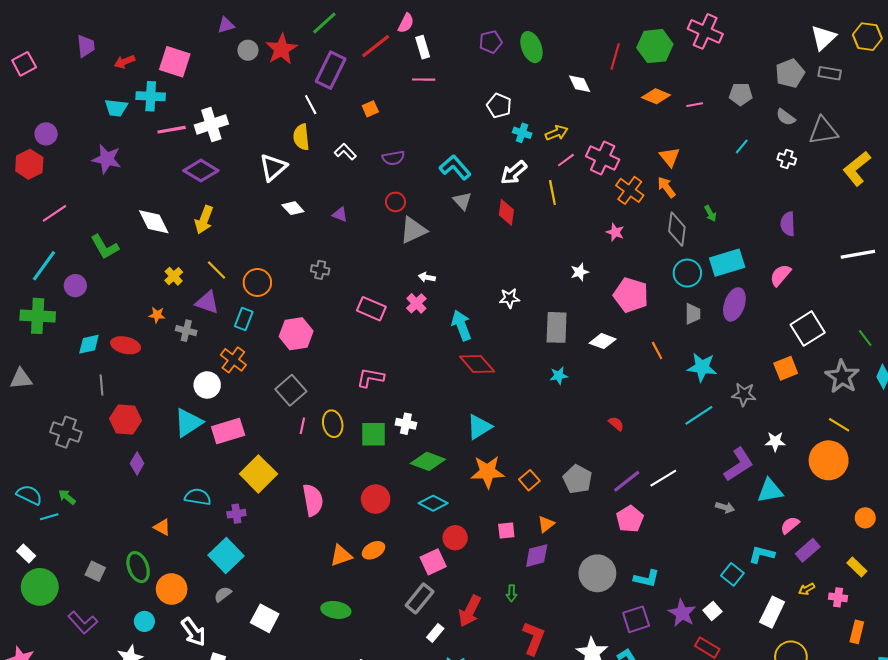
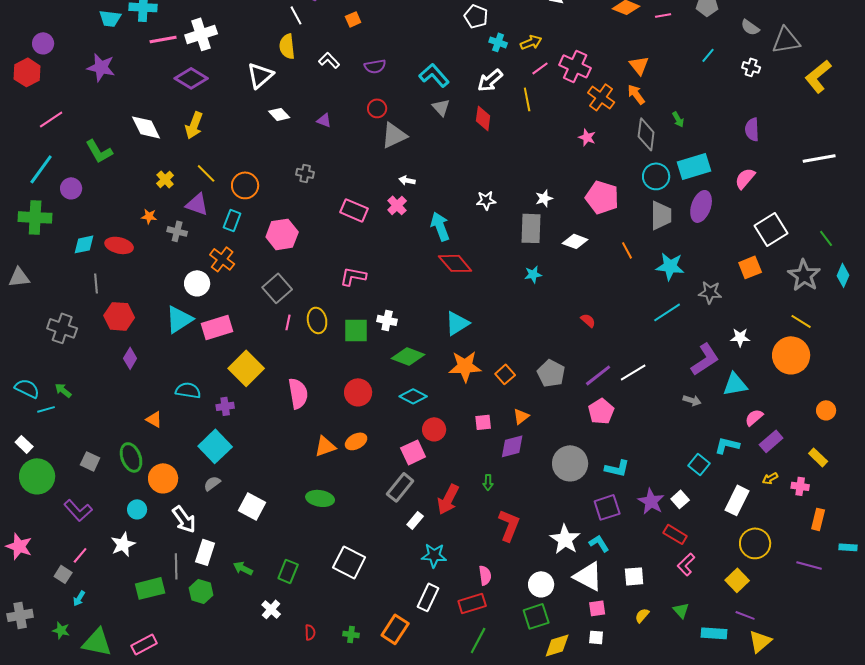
white star: (580, 272) -> (544, 198), moved
gray trapezoid: (693, 314) -> (661, 215), size x1.4

